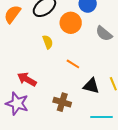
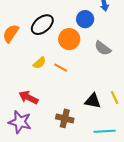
yellow semicircle: (48, 42) -> (40, 63), moved, turned 72
orange line: (73, 64) -> (61, 68), moved

